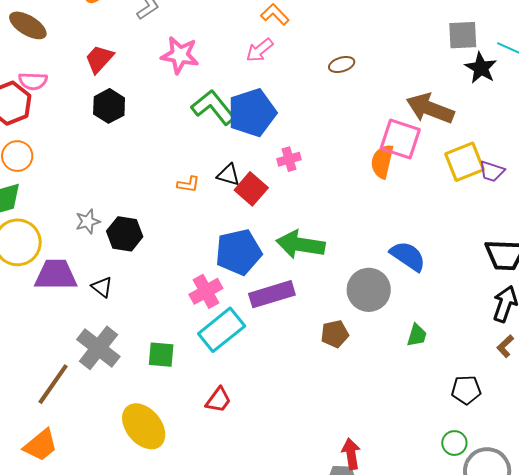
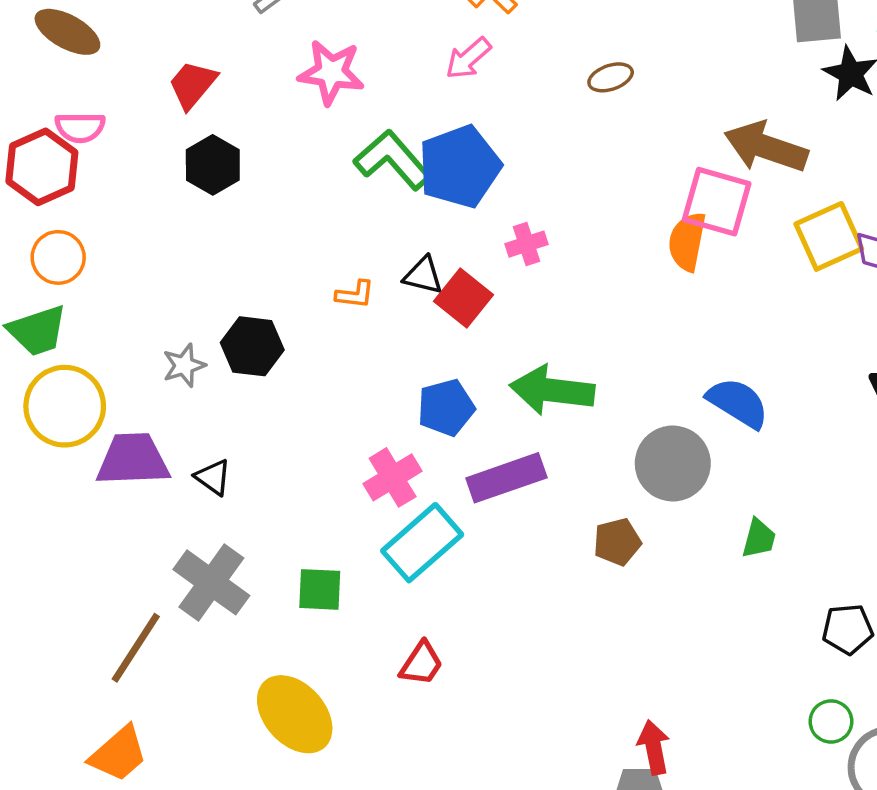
black hexagon: (125, 234) -> (252, 346), moved
blue pentagon: (239, 252) -> (446, 408), size x0.7

